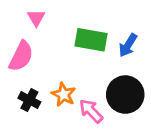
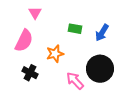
green rectangle: (91, 40) -> (75, 29), size x0.6
orange star: (64, 95) -> (55, 54), moved, turned 30

